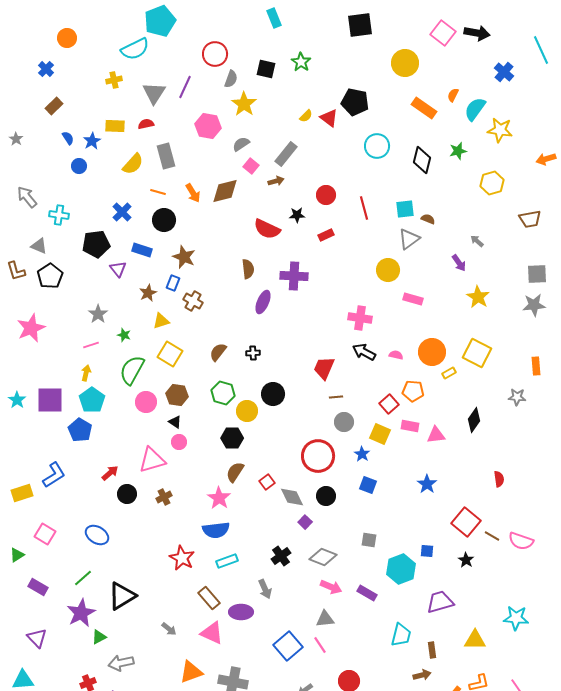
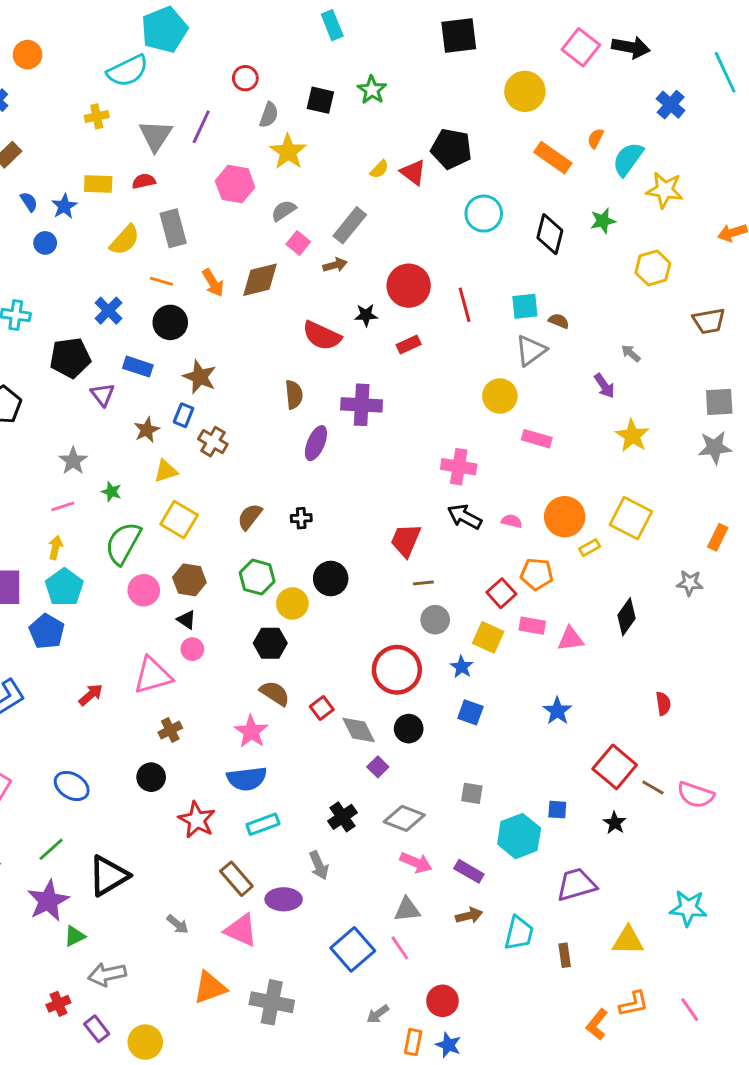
red circle: (215, 54) -> (245, 78), size x0.7
red circle: (326, 195) -> (409, 286), size x1.5
orange rectangle: (536, 366) -> (718, 537), turned 30
brown semicircle: (235, 472) -> (275, 693), turned 90
black circle: (127, 494) -> (151, 777), moved
brown arrow: (422, 675) -> (469, 915), moved

